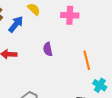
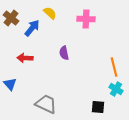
orange line: (87, 60) -> (114, 67), moved

